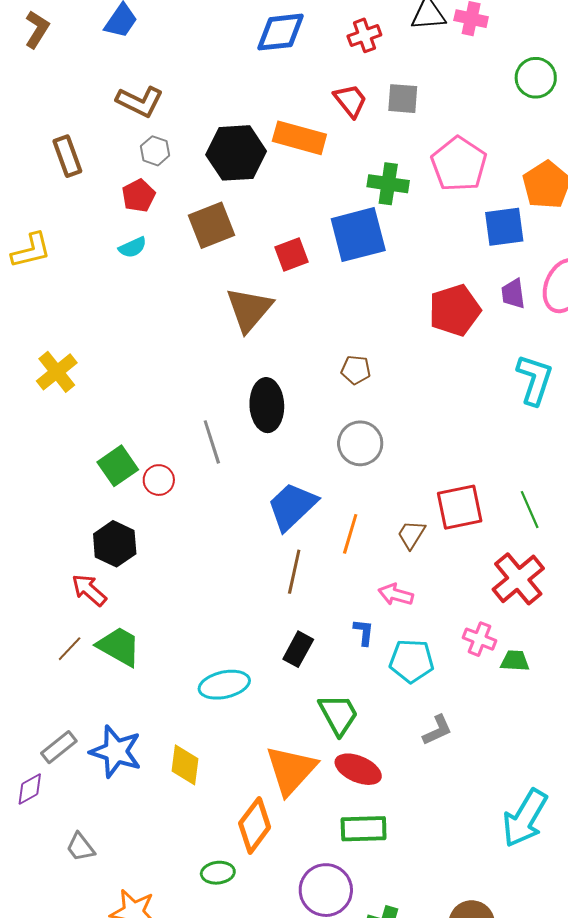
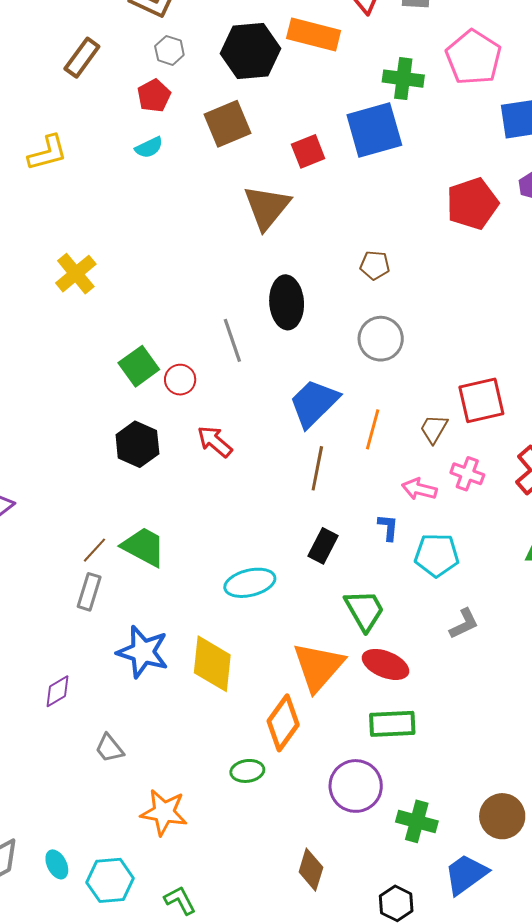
brown rectangle: (67, 156) -> (82, 58), turned 57
red arrow: (89, 590) -> (215, 442), moved
pink cross: (480, 639) -> (467, 474), moved
gray rectangle: (59, 747) -> (89, 592), moved, turned -33
yellow diamond: (185, 765) -> (212, 664), size x1.4

